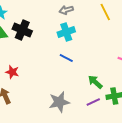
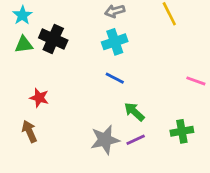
green arrow: (95, 82) -> (134, 112), moved
purple line: (93, 102) -> (136, 140), moved

